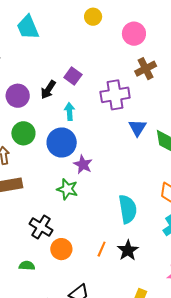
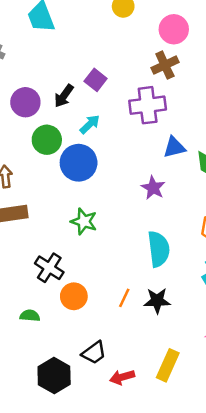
brown cross: (146, 69) -> (165, 65), moved
cyan arrow: (70, 112) -> (90, 124), turned 48
blue triangle: (137, 128) -> (174, 147), turned 42
green circle: (23, 133) -> (47, 140), moved
purple star: (83, 164) -> (153, 188), moved
black star: (128, 250) -> (157, 301), turned 30

